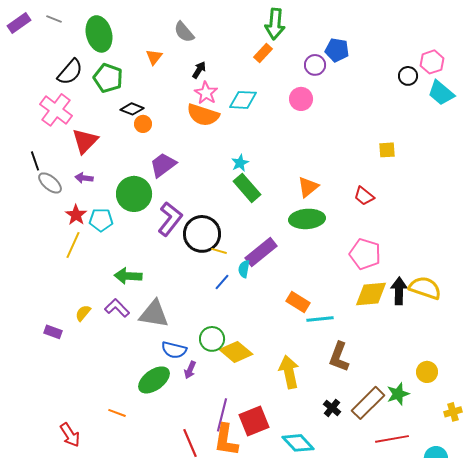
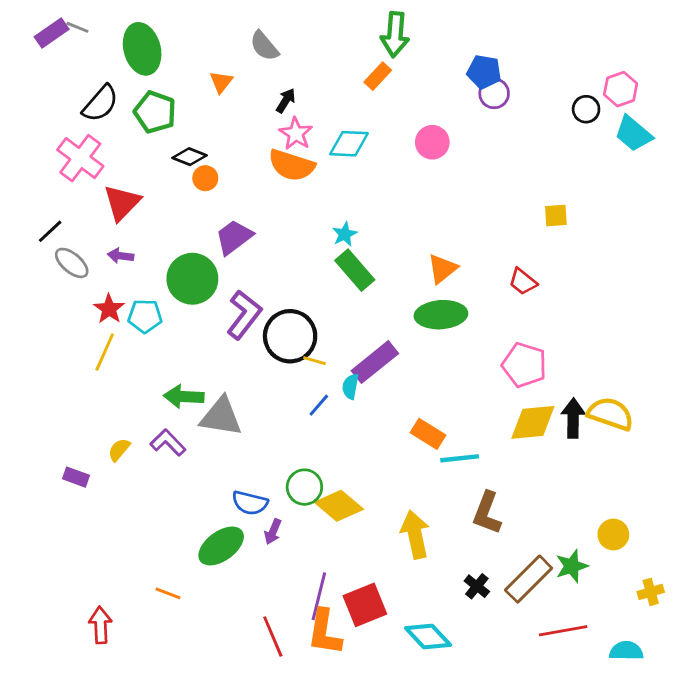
purple rectangle: (19, 23) -> (52, 33), moved
purple circle: (315, 65) -> (494, 93), moved
black line: (35, 161) -> (50, 231), turned 66
gray triangle: (154, 314) -> (221, 417), moved
red arrow: (70, 435) -> (100, 625), turned -150

